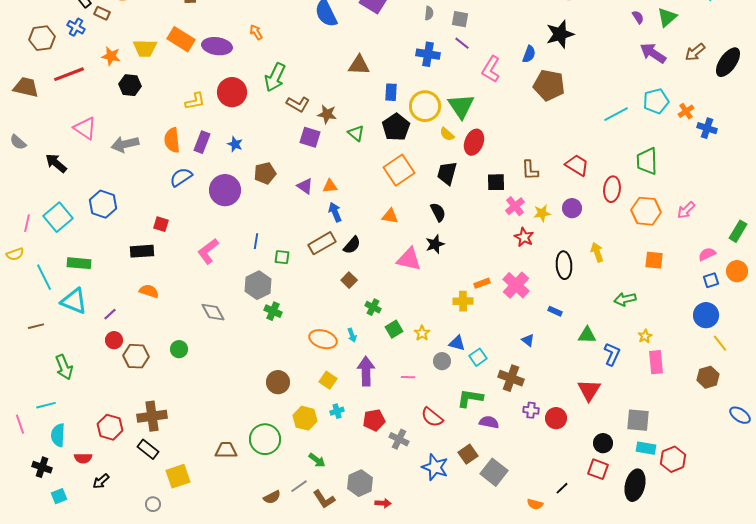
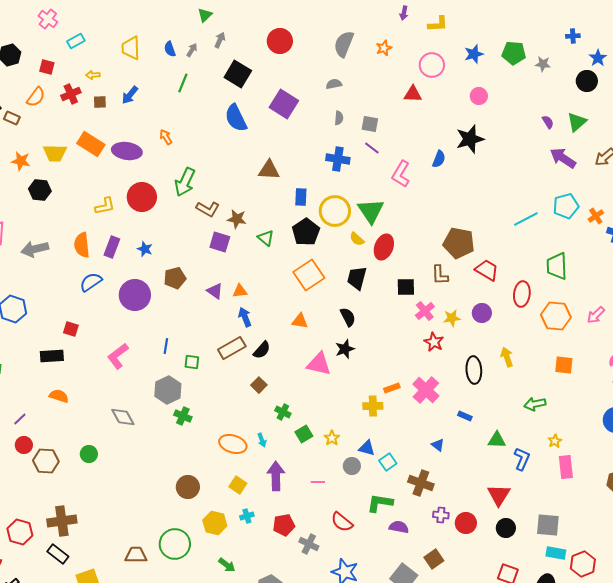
brown pentagon: (549, 85) -> (459, 243), moved
black circle: (603, 443) -> (506, 528), moved
brown square: (468, 454) -> (434, 559), moved

